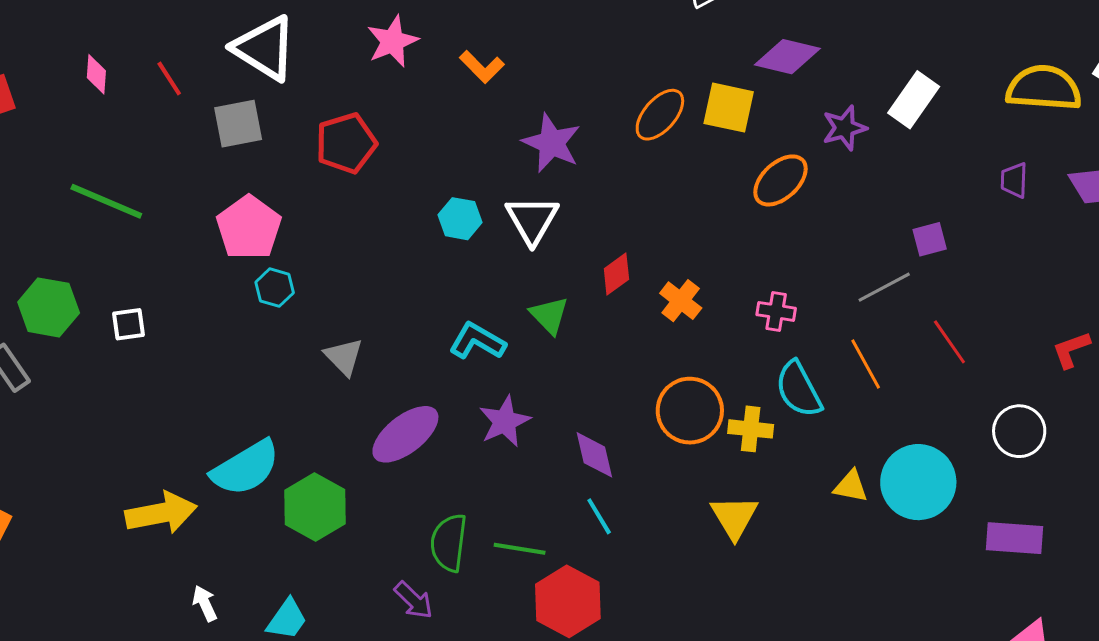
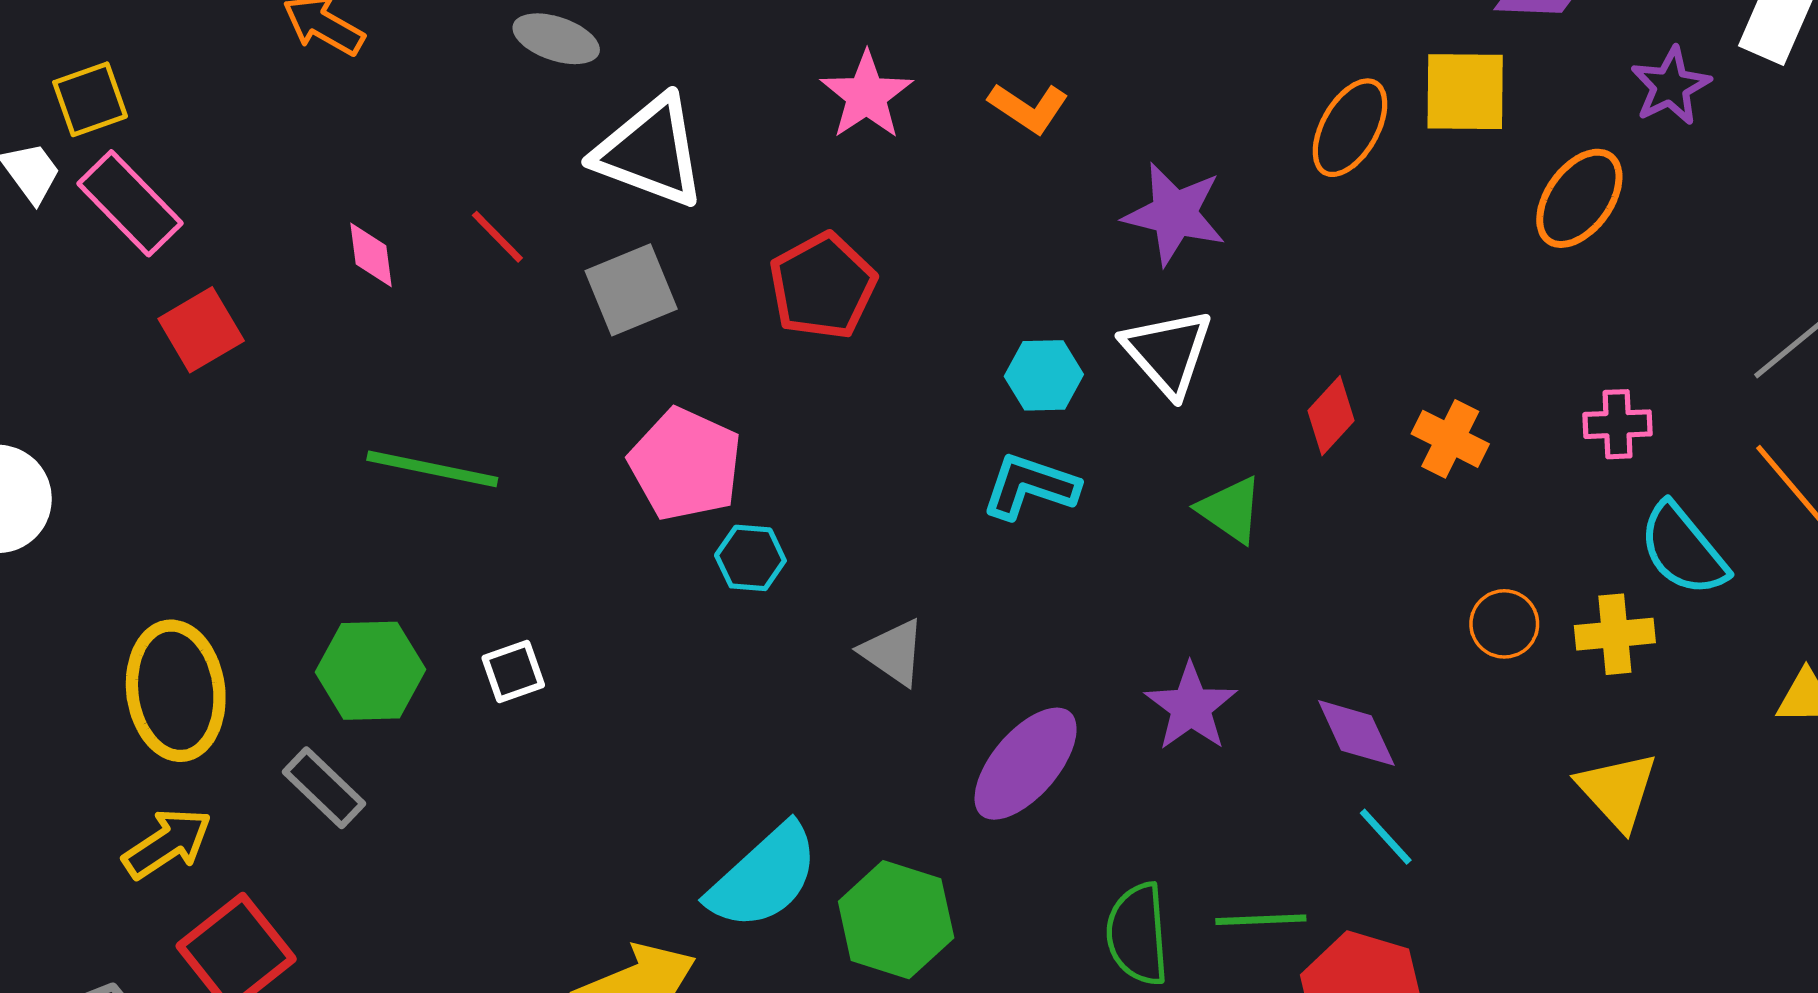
cyan L-shape: (477, 341) -> (1030, 486), moved
orange circle: (690, 411) -> (1504, 624), size x0.6

